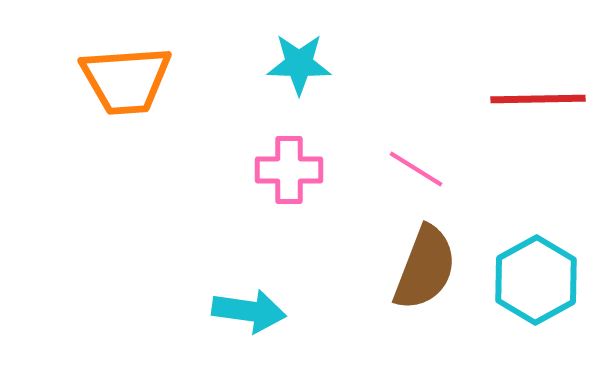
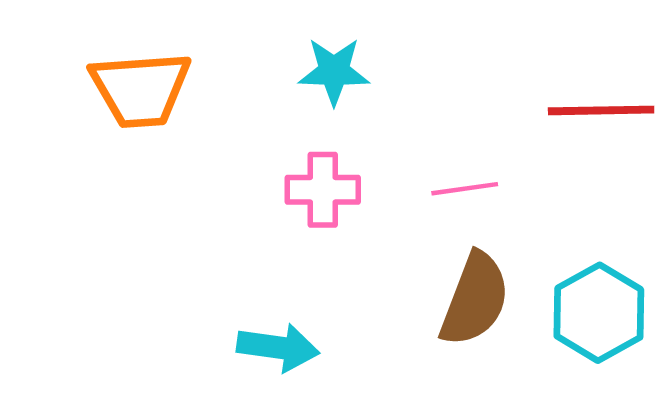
pink line: (416, 169) -> (465, 189), turned -40

